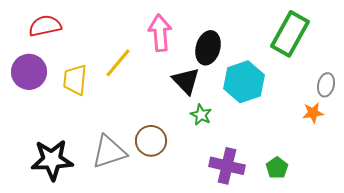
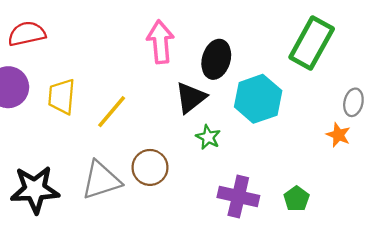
yellow line: (118, 63) -> (112, 112), moved
black triangle: (186, 81) -> (191, 98), turned 36
orange star: (313, 113) -> (338, 135), turned 30

